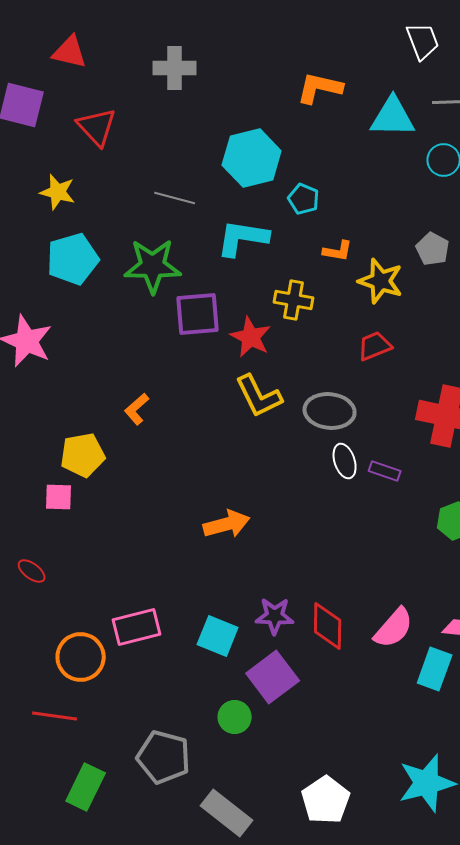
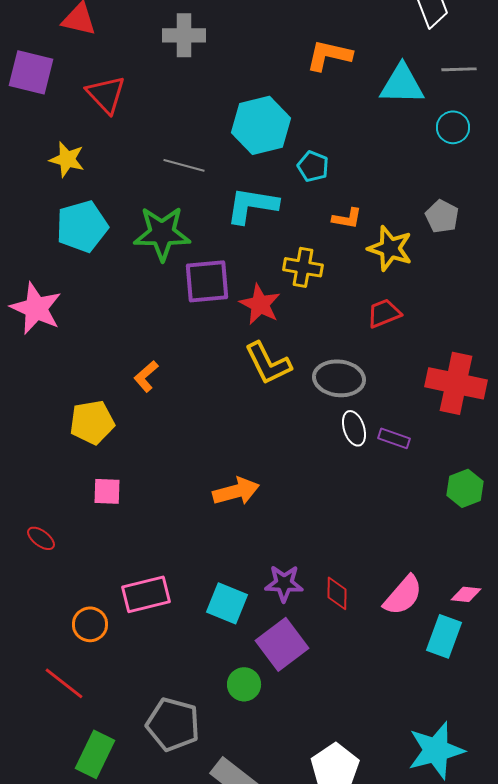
pink square: (59, 497) -> (107, 491), moved
red diamond: (328, 626) -> (337, 593), size x0.7
orange circle: (81, 657) -> (90, 624), size x0.7
red line: (55, 716) -> (64, 683), turned 30

